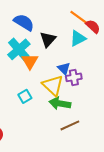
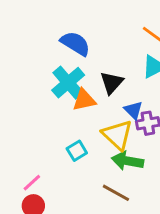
black triangle: (48, 39) -> (112, 83), moved
orange triangle: (30, 61) -> (84, 100), turned 48
brown line: (70, 125) -> (116, 193), moved, turned 54

